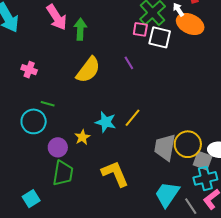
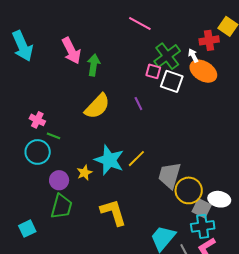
pink cross: (29, 70) -> (37, 120), moved
cyan star: (106, 122) -> (109, 160), size x1.4
gray trapezoid: (165, 147) -> (169, 175), moved

